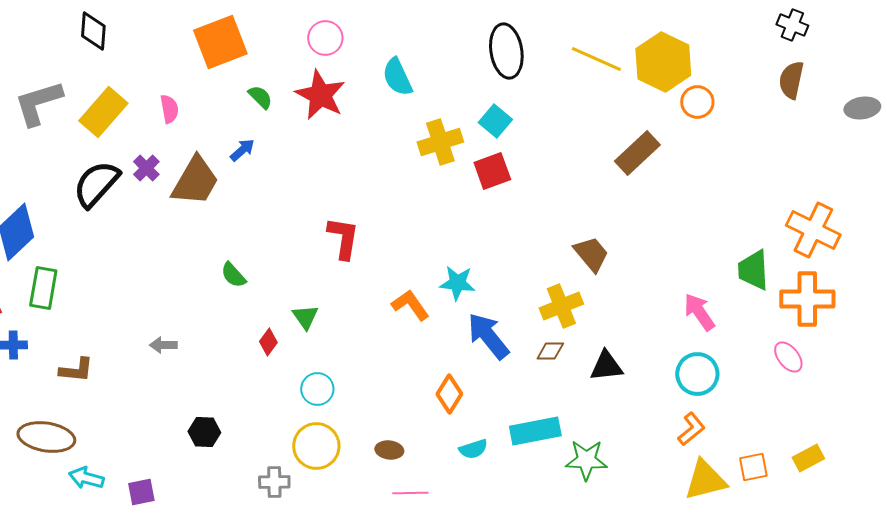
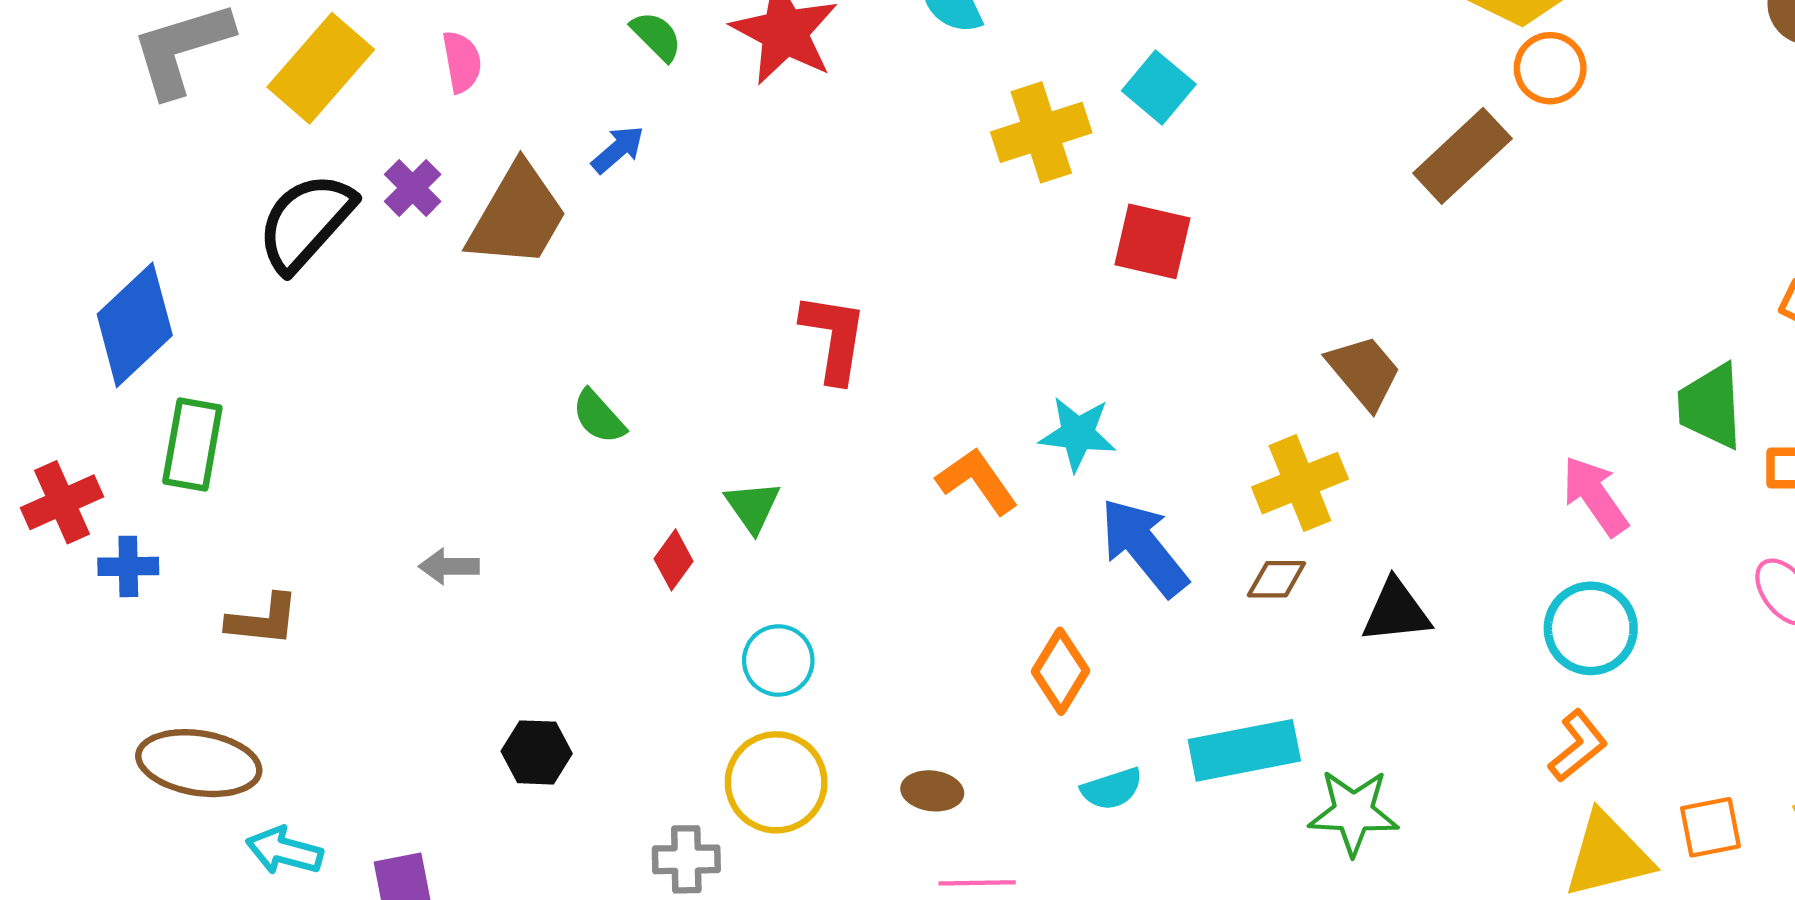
orange circle: (697, 102) -> (1550, 68), moved
red square: (492, 171) -> (1152, 241), moved, turned 33

